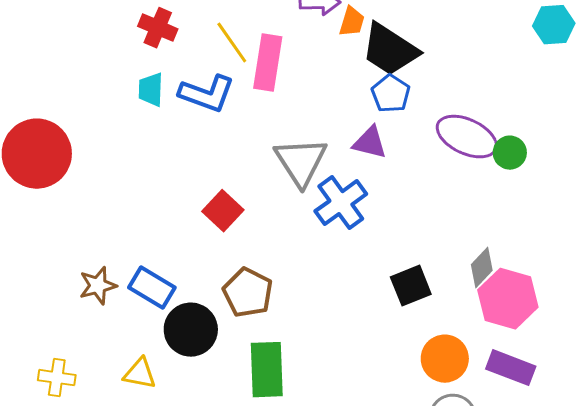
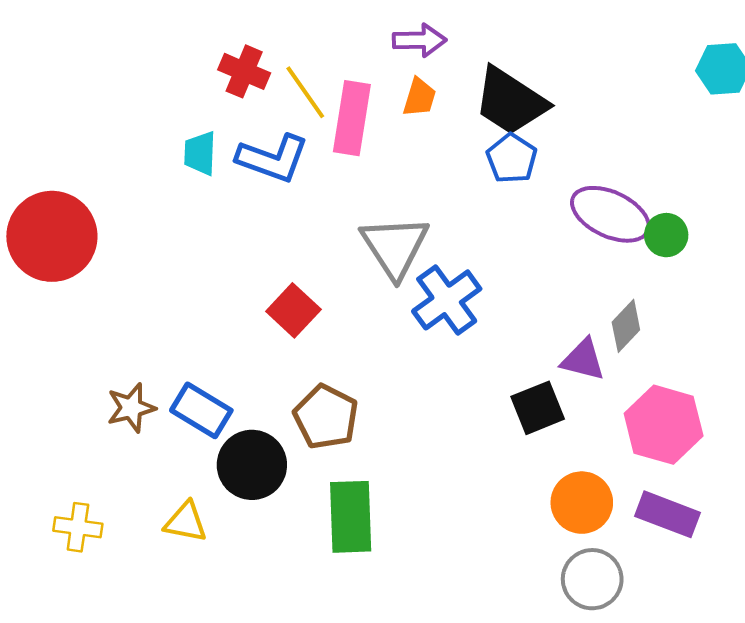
orange trapezoid: (352, 22) -> (419, 97), moved
red cross: (158, 28) -> (244, 71), moved
purple triangle: (370, 143) -> (583, 360), moved
gray diamond: (482, 268) -> (626, 326), moved

